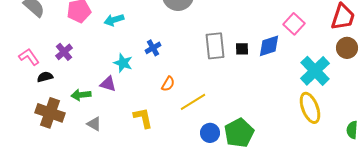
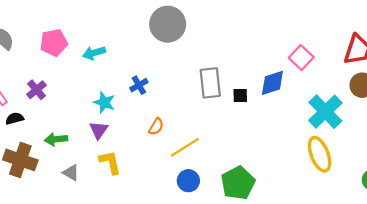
black square: (242, 49) -> (240, 96), moved
purple triangle: (108, 84) -> (99, 130), moved, turned 48
yellow L-shape: (143, 118) -> (110, 162), moved
blue circle: (210, 133) -> (188, 181), moved

